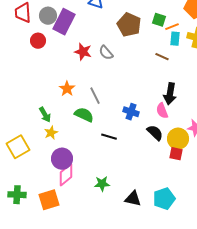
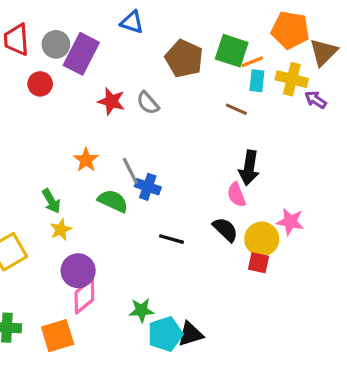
green square: (159, 20) -> (232, 51), size x1.5
blue cross: (131, 112) -> (148, 187), moved
black line: (109, 137) -> (172, 239), moved
black triangle: (133, 199) -> (191, 334), turned -30
cyan pentagon: (164, 199) -> (165, 334), moved

